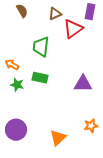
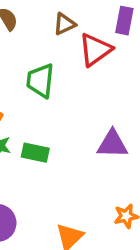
green rectangle: (40, 78) -> (35, 153), moved

